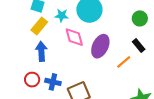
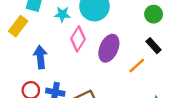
yellow rectangle: (39, 26) -> (18, 26), moved
pink diamond: (74, 37) -> (78, 39), turned 50

